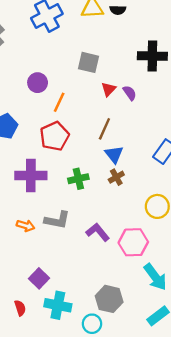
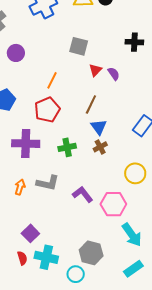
black cross: (152, 56) -> (134, 42), size x0.7
purple circle: (38, 83) -> (16, 53), moved
orange arrow: (26, 226) -> (20, 187), turned -91
red semicircle: (20, 308) -> (22, 258), moved

